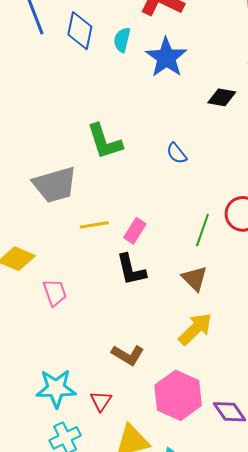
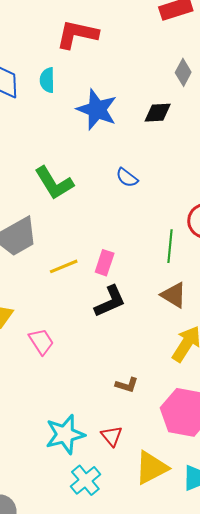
blue star: (166, 57) -> (97, 110), moved
black L-shape: (131, 270) -> (110, 301), turned -87
brown L-shape: (128, 355) -> (127, 385), size x0.7

